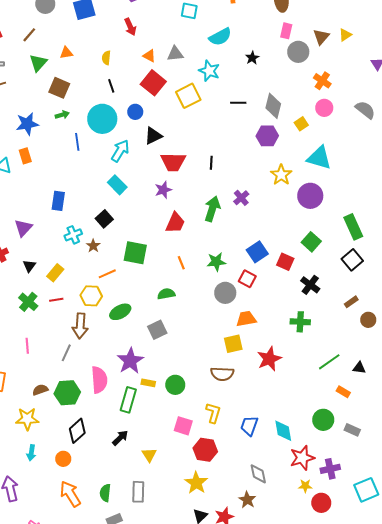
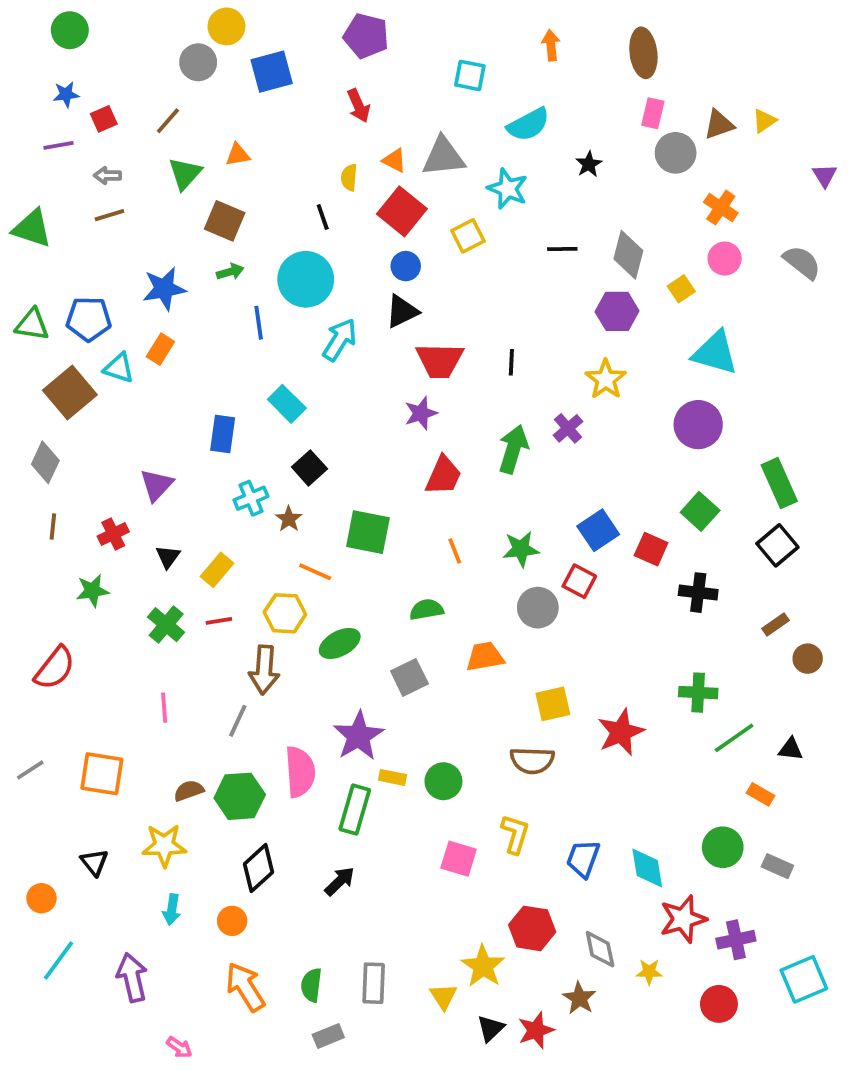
brown triangle: (321, 37) -> (719, 125), turned 30
gray triangle: (175, 54) -> (443, 157), size x1.4
yellow semicircle: (106, 58) -> (349, 177), moved
yellow square: (188, 96) -> (468, 236), size x0.7
blue circle: (135, 112) -> (406, 266), moved
orange rectangle: (25, 156) -> (160, 349), turned 49
yellow star: (281, 175) -> (606, 379), moved
cyan rectangle: (117, 185) -> (287, 404), moved
orange line: (107, 274) -> (315, 572), turned 48
black cross: (310, 285) -> (698, 593), turned -30
orange trapezoid: (246, 319) -> (485, 657), moved
green cross: (300, 322) -> (698, 693), moved
red hexagon: (205, 450) -> (532, 928), moved
yellow triangle: (149, 455) -> (443, 996), moved
yellow star: (305, 486) -> (649, 972), moved

